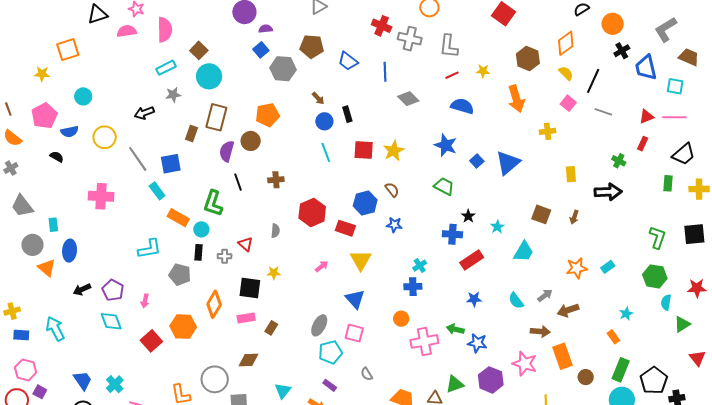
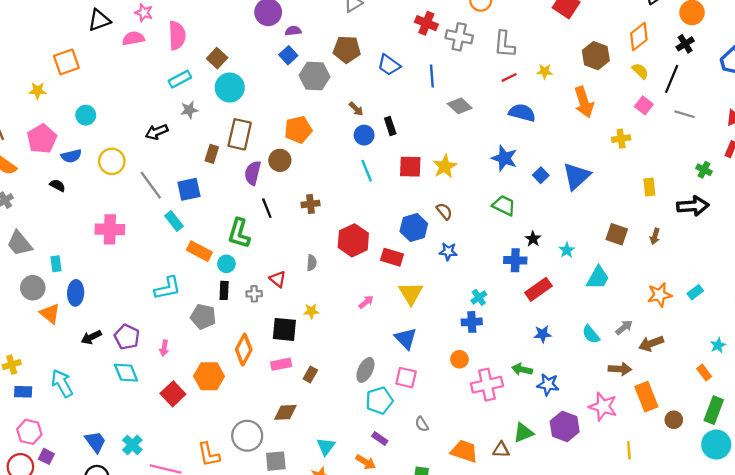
black cross: (622, 51) -> (685, 44), moved

